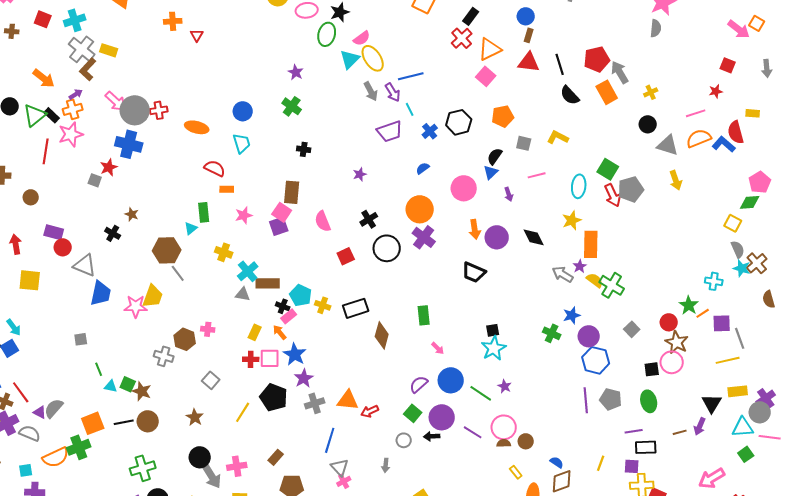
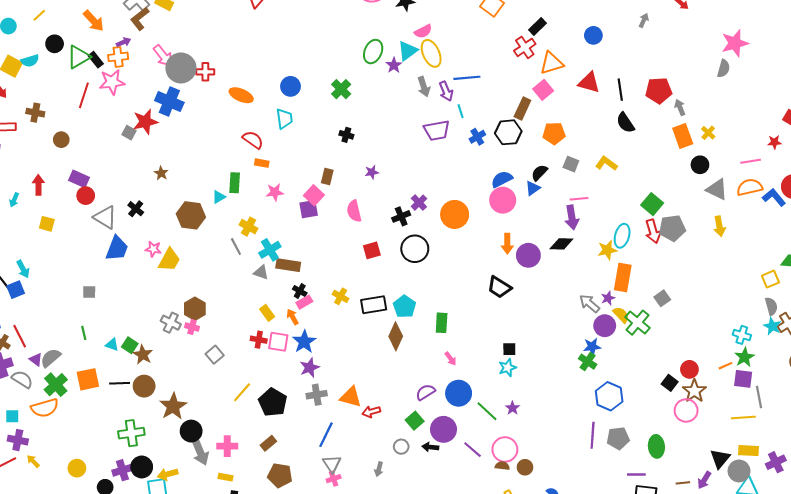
green ellipse: (327, 34) -> (373, 52), moved
brown rectangle: (529, 35) -> (522, 109), moved, size x1.5
purple star: (296, 72) -> (394, 65), moved
gray arrow: (620, 72) -> (680, 107), size x0.7
orange rectangle: (607, 92) -> (683, 136), moved
yellow cross: (651, 92) -> (708, 133), turned -32
red star: (109, 167) -> (145, 122), size x1.4
blue semicircle: (423, 168) -> (502, 179), moved, size x1.5
purple star: (360, 174) -> (372, 172), moved
cyan ellipse: (579, 186) -> (622, 236), moved
brown rectangle: (292, 192) -> (327, 177), size x0.7
purple arrow: (509, 194) -> (572, 217), moved, size x1.6
yellow square: (733, 223) -> (770, 279), turned 30
black cross: (113, 233) -> (136, 209), moved
purple cross: (424, 237) -> (419, 203), moved, size x0.7
black diamond: (534, 237) -> (561, 244), moved, turned -70
gray line: (178, 273) -> (236, 246), moved
yellow square: (30, 280) -> (47, 224), size x0.7
cyan pentagon: (301, 295) -> (405, 307), moved
green star: (689, 305) -> (745, 357), moved
pink star: (136, 306) -> (153, 249), moved, size x0.7
pink cross: (208, 329) -> (192, 327), moved
gray square: (632, 329) -> (662, 298), moved
yellow rectangle: (255, 332) -> (267, 313), turned -70
green cross: (552, 333) -> (588, 362), moved
purple circle: (589, 336) -> (605, 326), moved
cyan star: (494, 348) -> (507, 368), size x0.7
green line: (99, 369) -> (84, 333), moved
black square: (652, 369) -> (670, 383), moved, turned 35
black pentagon: (274, 397) -> (273, 402), moved
gray pentagon: (611, 399) -> (618, 438), turned -30
gray circle: (760, 412) -> (739, 471), moved
brown star: (195, 417) -> (173, 406), moved, size x1.5
green cross: (79, 447) -> (56, 385), moved, turned -30

